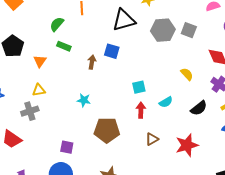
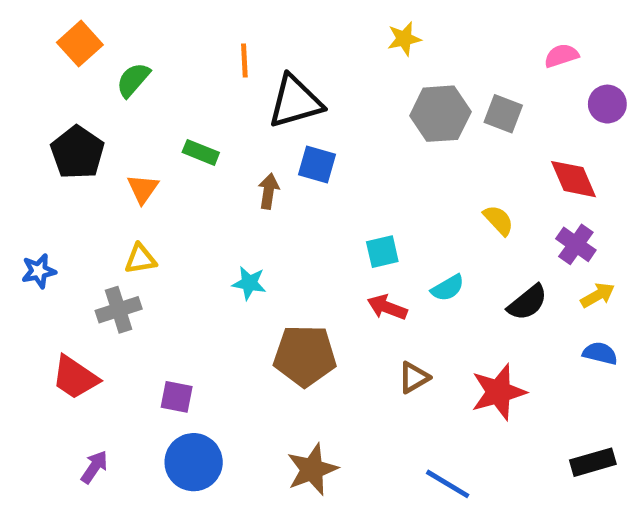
black triangle: (124, 20) -> (295, 102), moved
green semicircle: (57, 24) -> (133, 80), moved
red arrow: (141, 110) -> (387, 307), turned -70
purple square: (67, 147) -> (177, 397), moved

